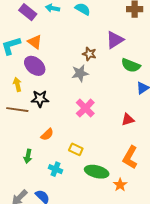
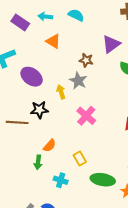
orange triangle: (35, 42) -> (53, 41), moved
gray star: (80, 73) -> (78, 81), turned -30
yellow arrow: (17, 85) -> (61, 92), moved
yellow rectangle: (76, 149) -> (80, 159), turned 40
green arrow: (28, 156) -> (38, 162), moved

